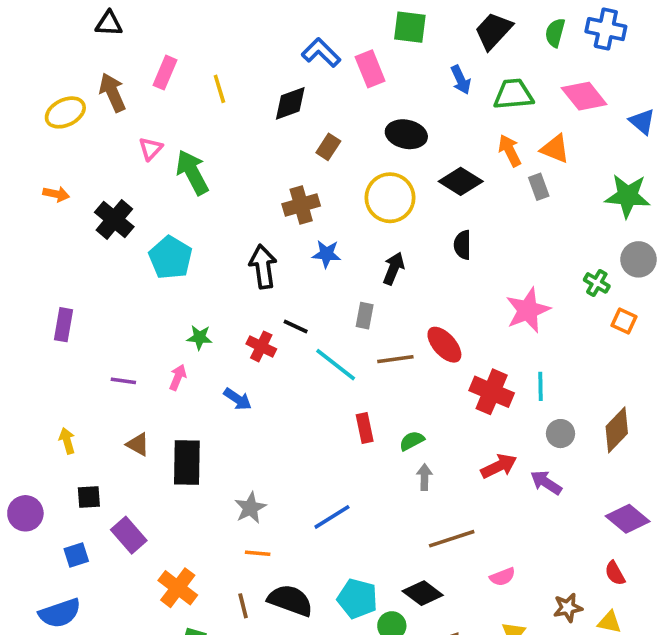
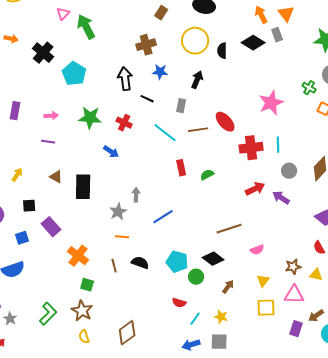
orange triangle: (555, 149) -> (286, 14), turned 30
black diamond: (461, 181) -> (253, 43), moved
black semicircle: (463, 245) -> (222, 51), moved
black line: (296, 326) -> (147, 99), moved
green star: (200, 337) -> (90, 118), size x1.6
pink arrow: (178, 377) -> (51, 116), moved, turned 64
red cross: (492, 392) -> (251, 148), turned -30
yellow arrow: (67, 441) -> (17, 175), turned 48
gray arrow: (424, 477) -> (136, 195), moved
black semicircle: (290, 600) -> (140, 263), size x0.7

